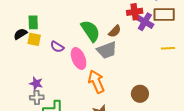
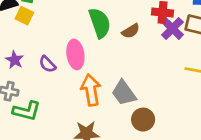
purple semicircle: (57, 47) -> (47, 64), moved
gray trapezoid: (107, 50) -> (124, 93), moved, turned 60
purple star: (36, 83) -> (15, 60), moved

